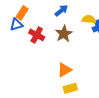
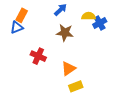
brown star: (64, 34) -> (65, 33), turned -30
red cross: (37, 35) -> (38, 56), moved

